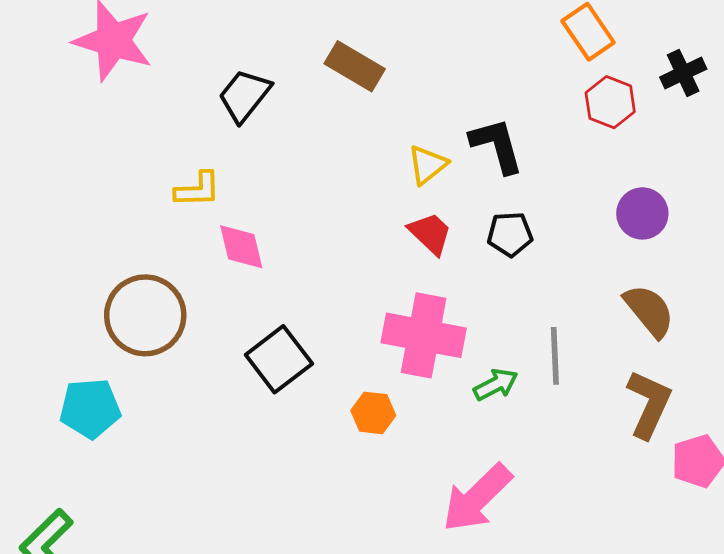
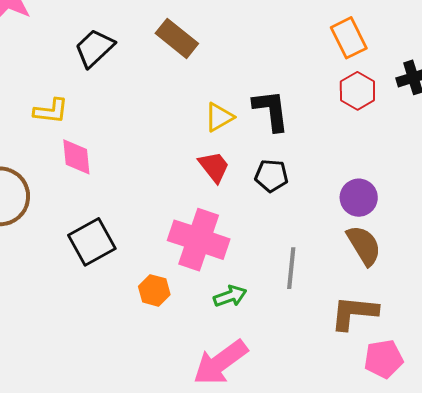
purple circle: (642, 213) -> (359, 198), moved
green arrow: (496, 384) -> (230, 296), moved
brown L-shape: (649, 404) -> (354, 313), turned -117

